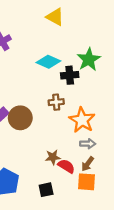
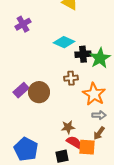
green star: (89, 59) -> (100, 58), moved
red semicircle: (66, 166) -> (74, 142), moved
orange square: (86, 182) -> (87, 147), moved

